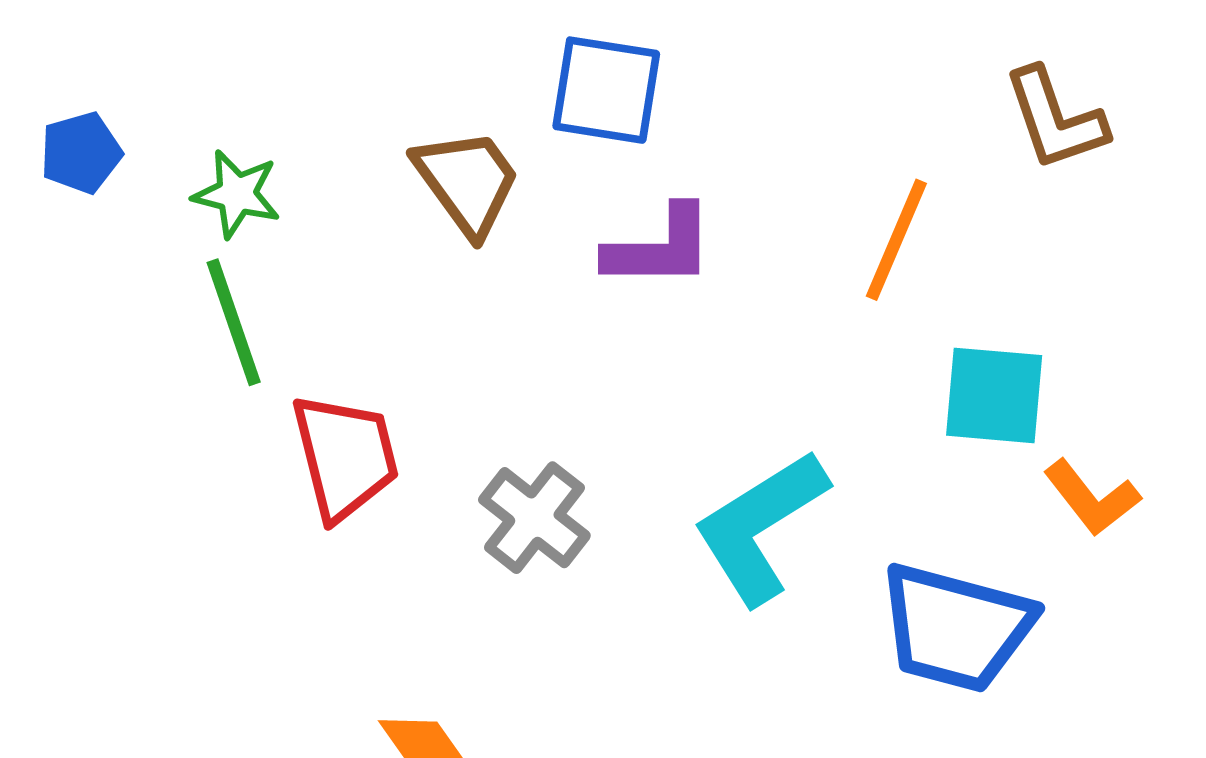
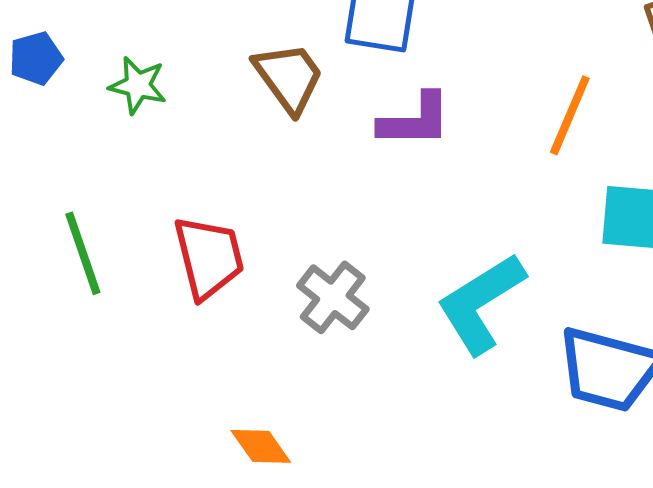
green line: (234, 322) -> (83, 253), moved

